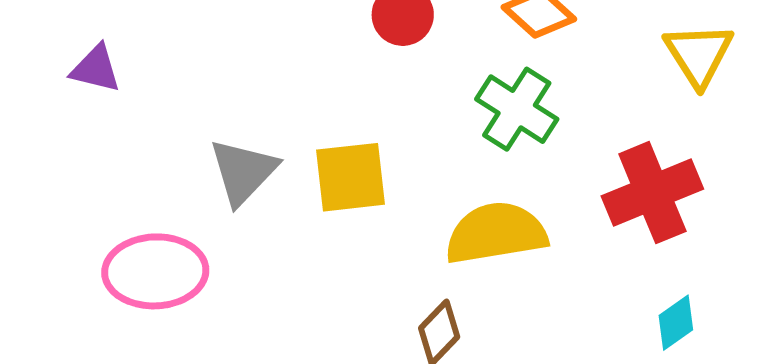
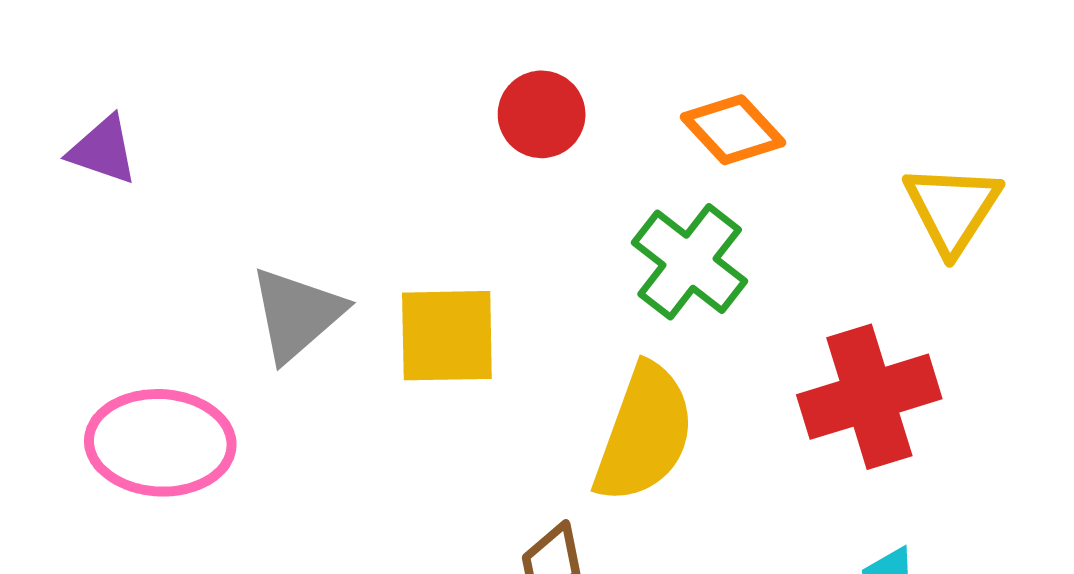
yellow semicircle: (496, 233) -> (644, 433), turned 114

